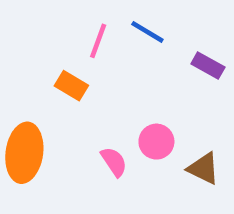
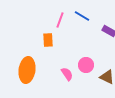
orange rectangle: (71, 86) -> (48, 40), turned 56

